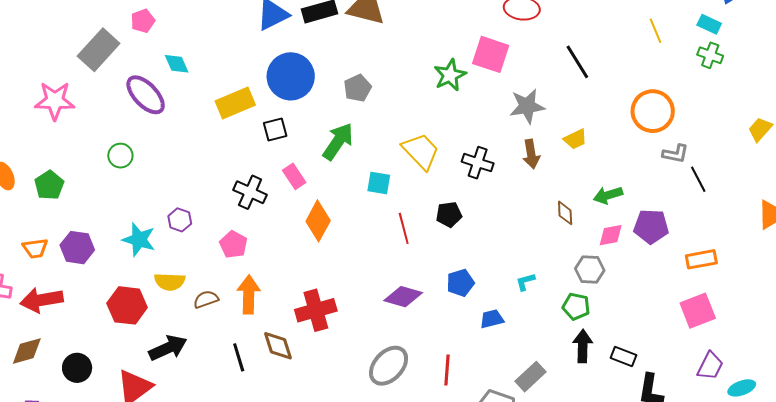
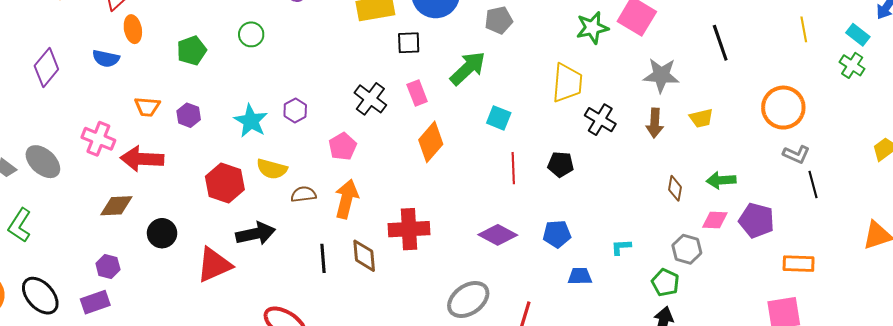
yellow trapezoid: (421, 151) -> (567, 83), moved, turned 36
green pentagon: (49, 185) -> (192, 51), moved
purple hexagon: (77, 248) -> (189, 115), size x0.7

